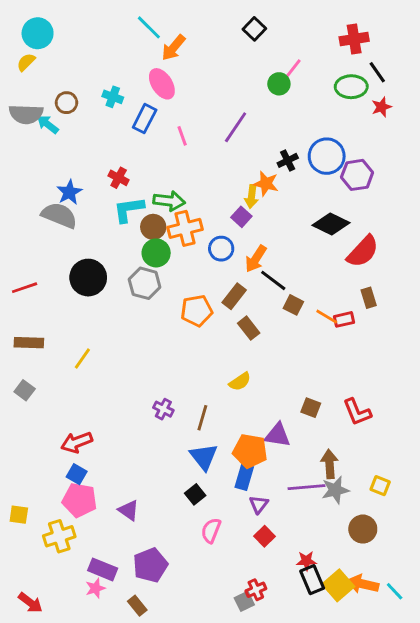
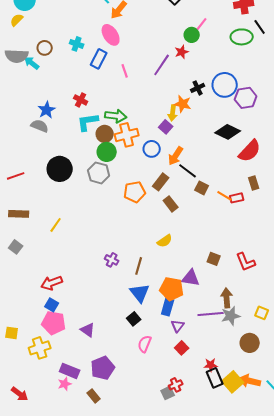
red star: (382, 107) -> (182, 52), moved
gray semicircle: (59, 215) -> (40, 126), size x0.7

